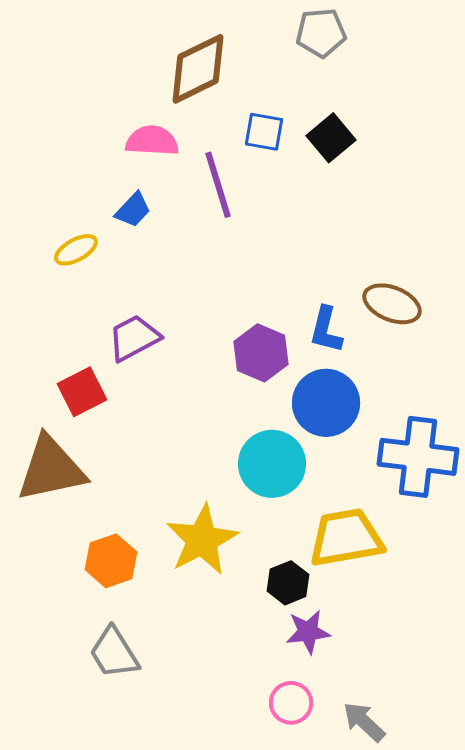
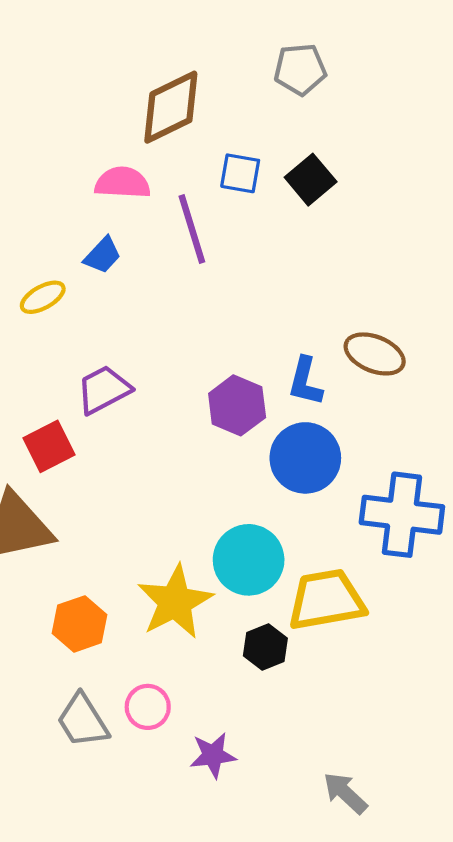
cyan circle: (272, 464) -> (249, 560), moved
purple star: (308, 632) -> (213, 755), moved
pink circle: (291, 703) -> (148, 707), moved

